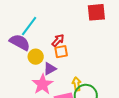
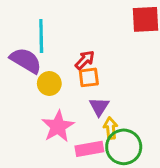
cyan line: (29, 26) -> (41, 36), turned -40
purple triangle: (50, 69) -> (99, 107), moved, turned -32

